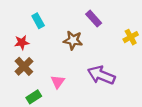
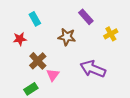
yellow cross: (131, 37) -> (111, 34), moved
brown cross: (24, 66) -> (38, 61), moved

